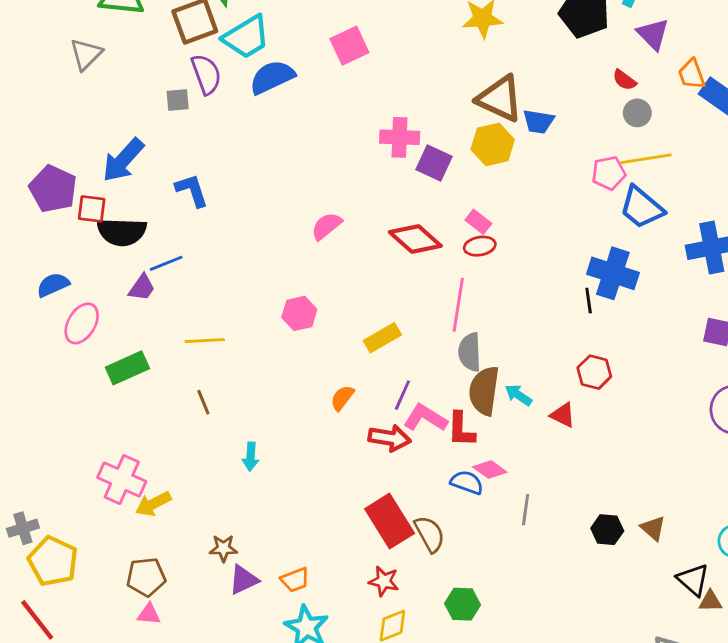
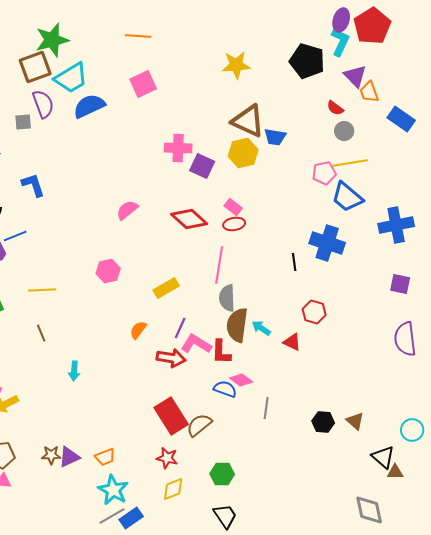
orange trapezoid: (692, 74) -> (369, 92), moved
black line: (589, 301) -> (294, 262), moved
brown semicircle: (430, 534) -> (199, 425), turned -100
brown star: (223, 548) -> (51, 455), moved

